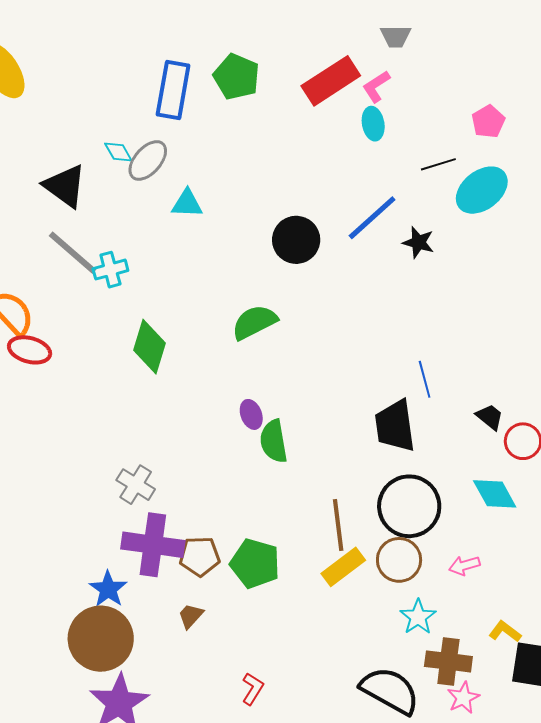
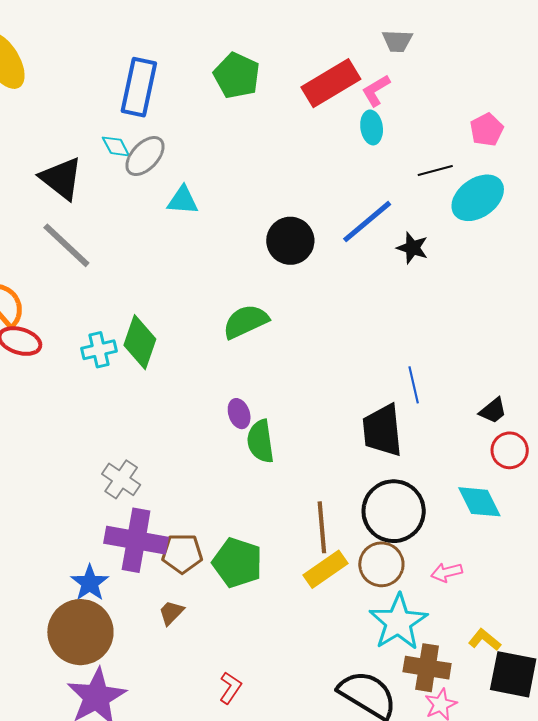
blue rectangle: (173, 90) -> (139, 87), moved
cyan cross: (110, 270) -> (99, 350), moved
black trapezoid: (490, 417) -> (493, 411), moved, turned 100
cyan star: (418, 617) -> (398, 622), size x1.6

